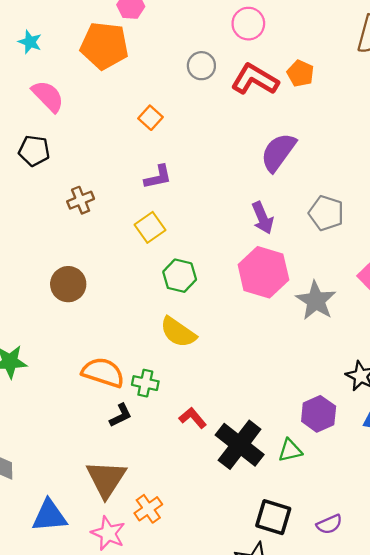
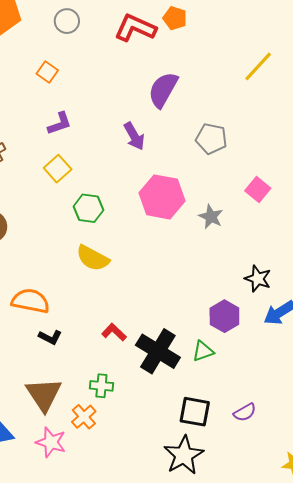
gray circle: (201, 66) -> (67, 21), moved
purple arrow: (263, 218) -> (134, 136), moved
gray star: (316, 301) -> (211, 217), size x0.7
green cross: (145, 383) -> (101, 386), moved
black L-shape: (121, 415) -> (50, 337), turned 60

